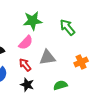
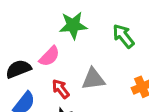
pink semicircle: (26, 43) -> (49, 56), moved

